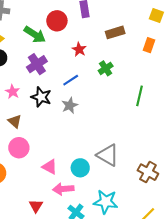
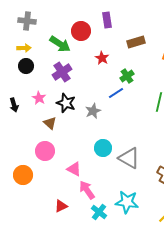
blue line: (71, 80) -> (116, 93), moved
brown triangle: (15, 121) -> (50, 123), moved
cyan circle: (80, 168) -> (103, 148), moved
pink arrow: (63, 189) -> (87, 190), turned 60
red triangle: (36, 206) -> (61, 206), turned 32

